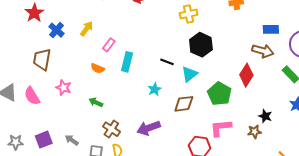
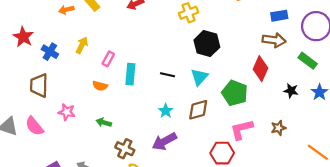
black line: (167, 62) -> (168, 75), moved
cyan star: (155, 89) -> (166, 111), moved
black star: (265, 116) -> (291, 91), moved

